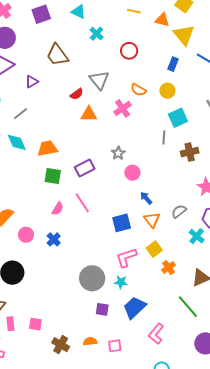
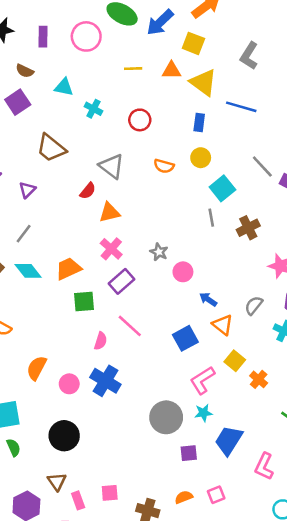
pink cross: (123, 108) -> (111, 249), moved
blue cross: (54, 239) -> (105, 381), size x1.6

